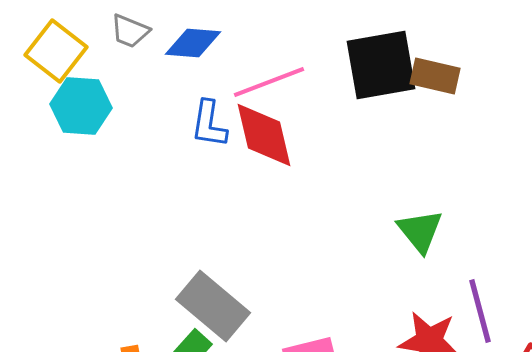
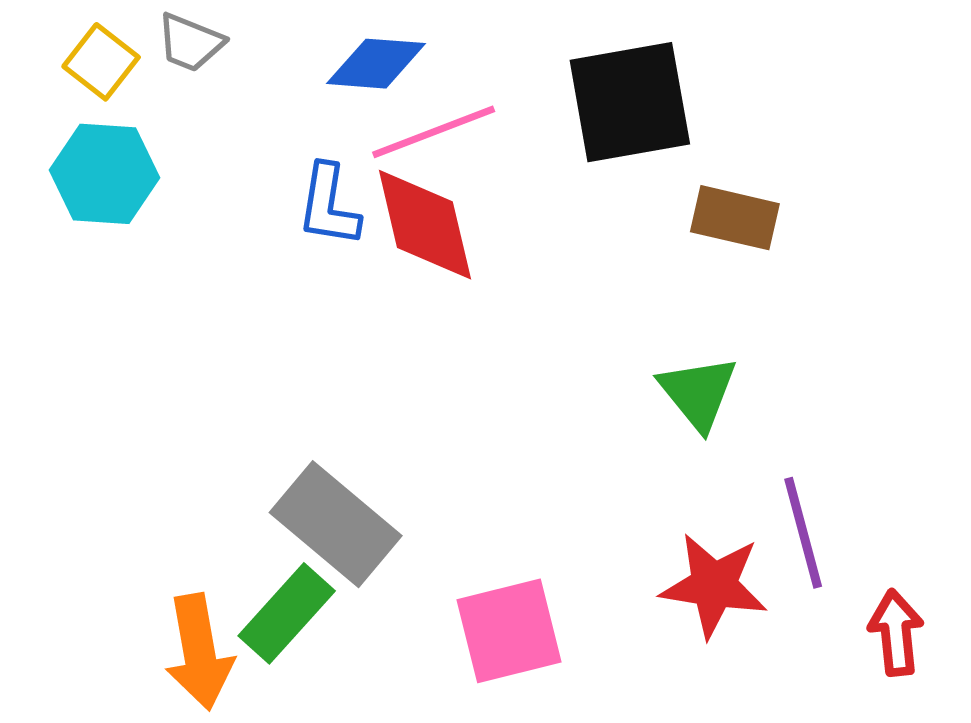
blue diamond: (193, 43) -> (376, 64), moved
yellow square: (56, 51) -> (101, 62), moved, size x0.7
brown rectangle: (435, 76) -> (735, 218), moved

